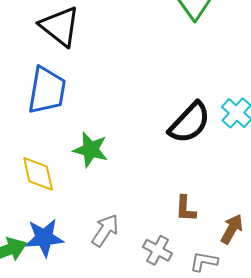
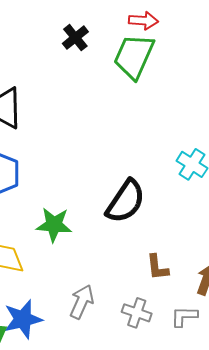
black semicircle: (189, 123) -> (125, 201), moved

